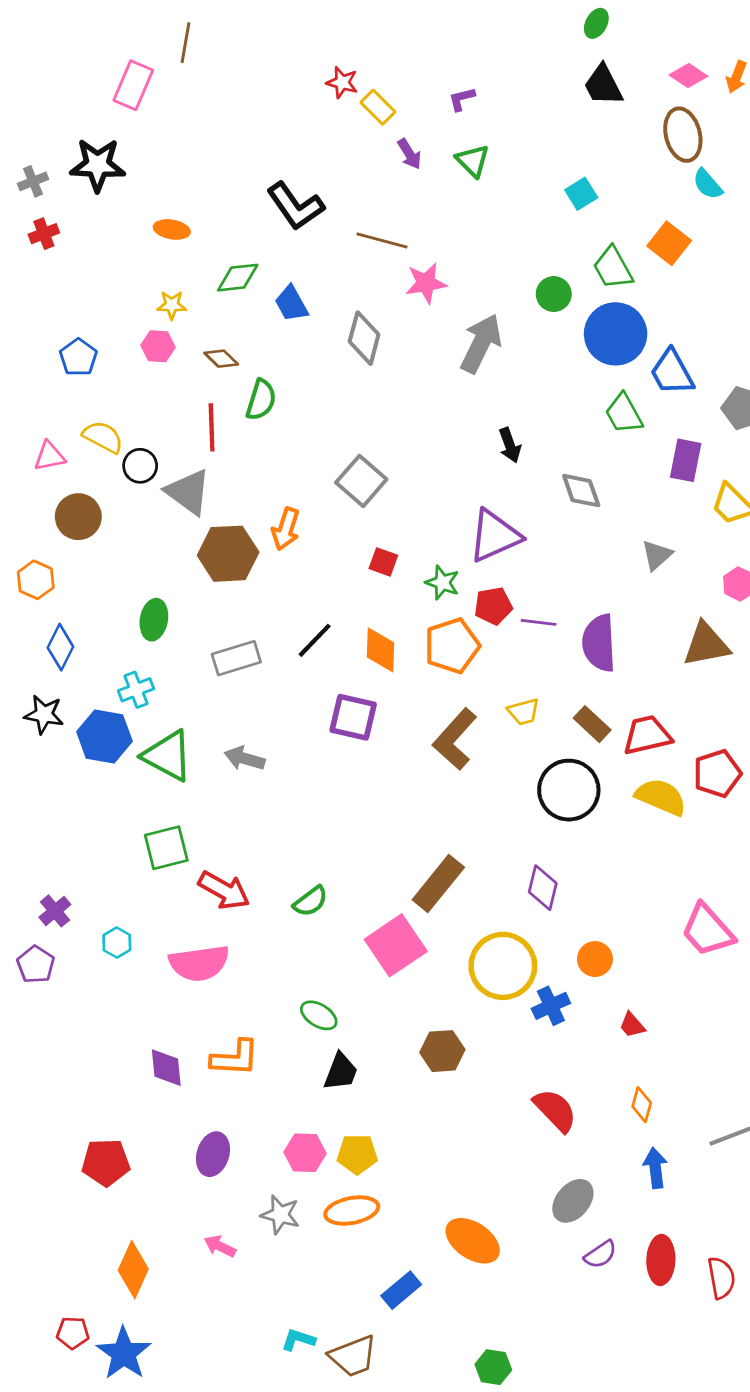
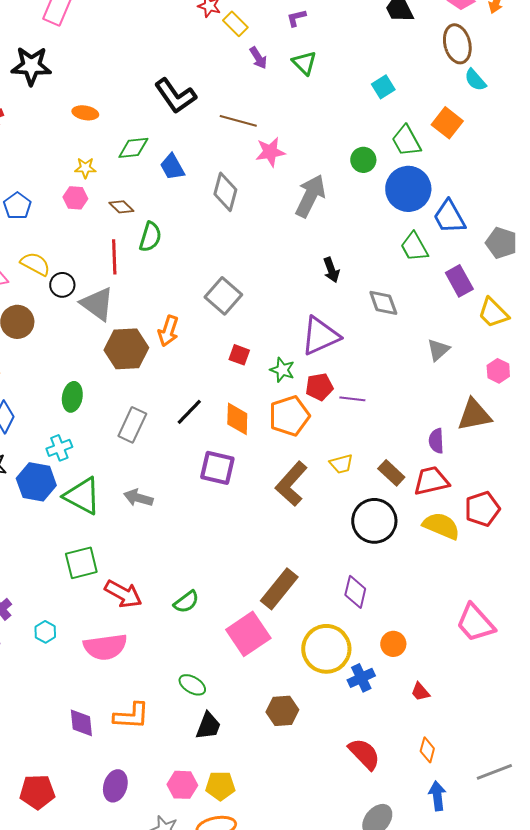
purple rectangle: (686, 460) -> (459, 281), turned -40
purple semicircle: (599, 643) -> (436, 441), moved, size x0.6
gray rectangle: (236, 658) -> (132, 425), turned -48

